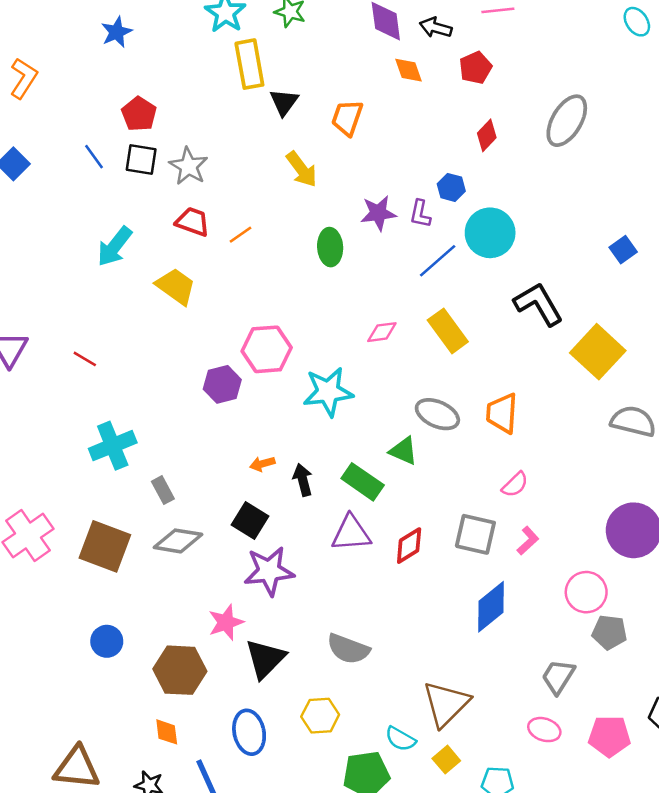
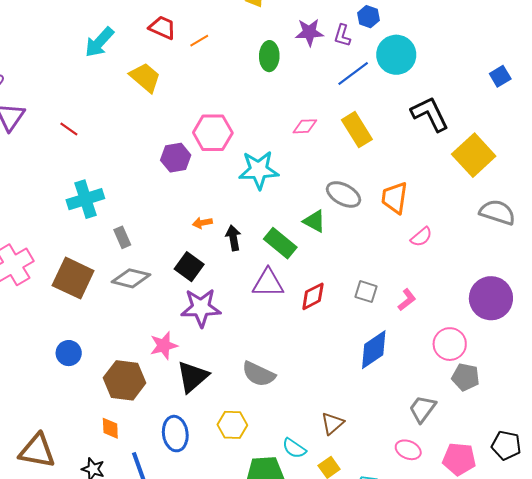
pink semicircle: (515, 485) -> (421, 237), moved
gray square: (475, 534) -> (366, 292), size x0.7
brown triangle: (446, 704) -> (332, 423), size x0.6

